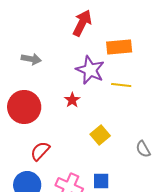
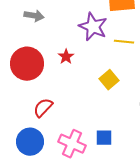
red star: (72, 100) -> (66, 57), moved
yellow square: (100, 135) -> (109, 80), moved

